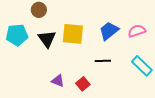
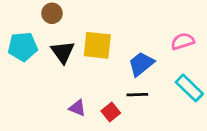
blue trapezoid: (109, 31) -> (141, 64), moved
black line: (103, 61) -> (137, 95), moved

